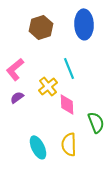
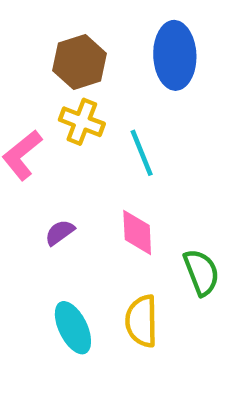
yellow cross: (48, 86) -> (82, 122), moved, turned -30
purple semicircle: (17, 97) -> (60, 232), moved

